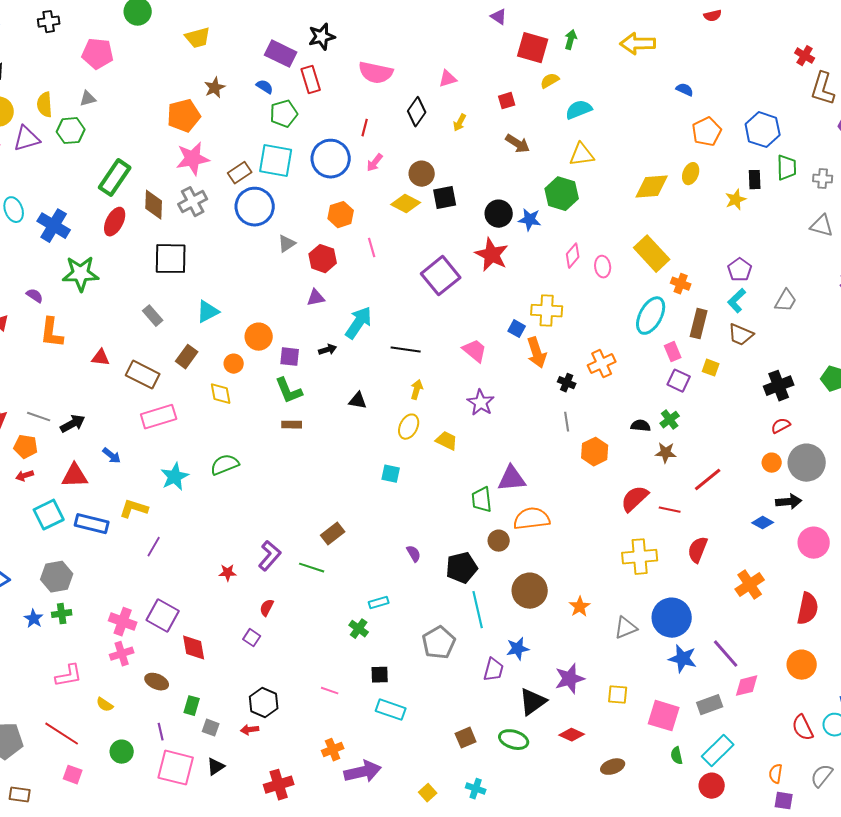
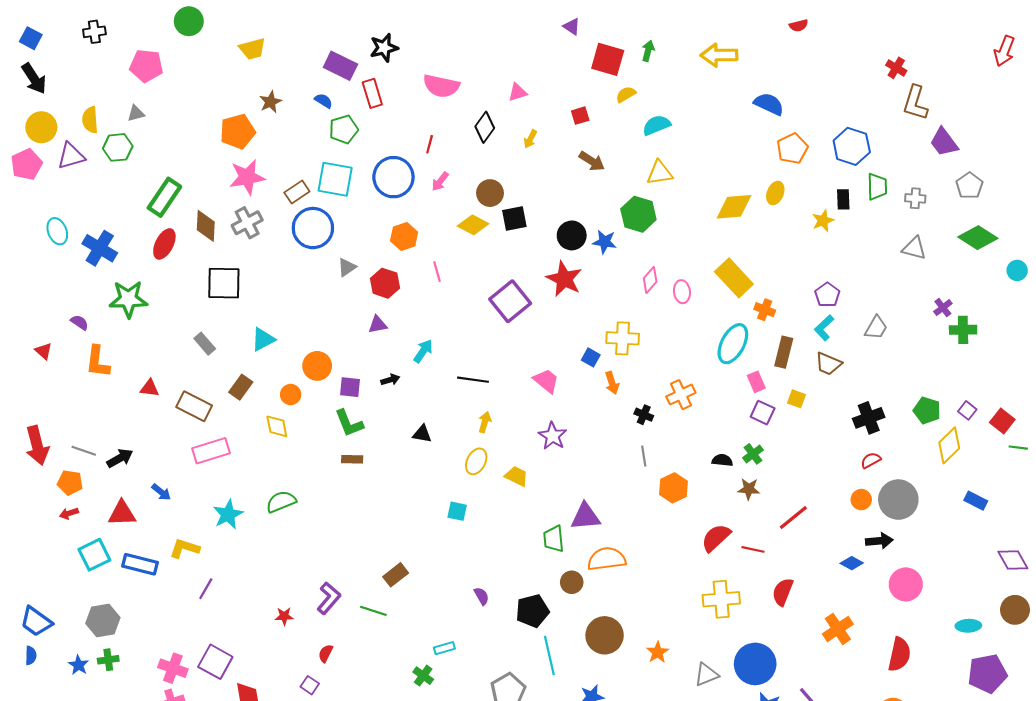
blue semicircle: (685, 90) -> (769, 104), size x1.6
cyan arrow: (359, 323) -> (423, 351), size x0.7
orange arrow: (537, 353) -> (612, 383), size x0.7

